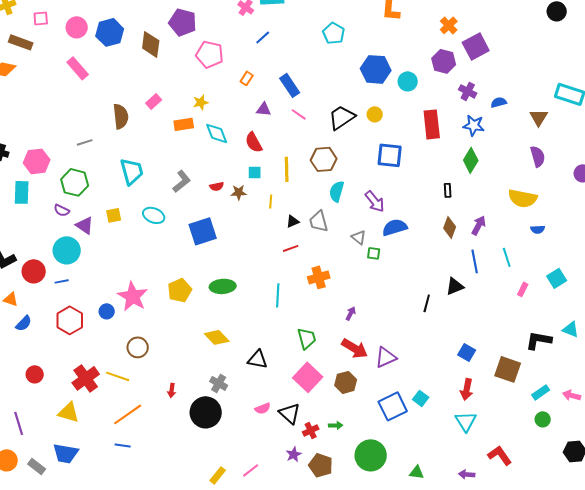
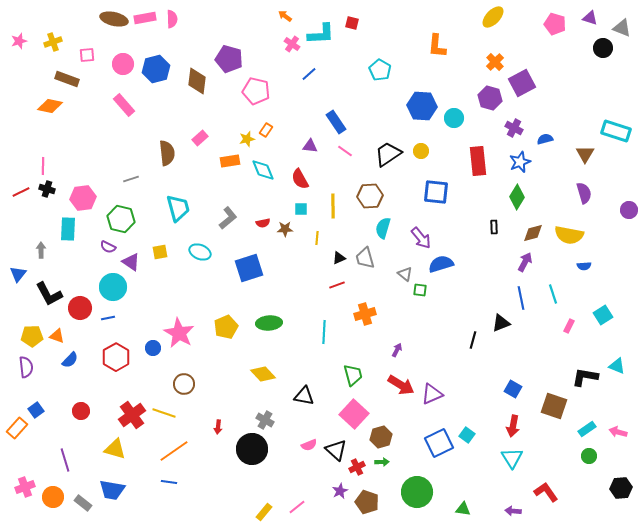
orange rectangle: (247, 78) -> (266, 130), moved
blue star: (474, 125) -> (520, 162), turned -30
brown diamond: (450, 227) -> (533, 233), moved, turned 55
brown hexagon: (346, 382) -> (381, 437), moved

